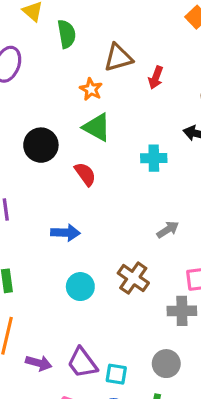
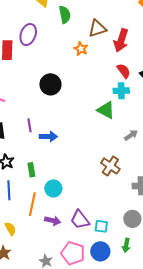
red arrow: (156, 78) -> (121, 40), size x1.6
green triangle: (97, 127) -> (106, 110), moved
red semicircle: (85, 174) -> (124, 71), moved
blue arrow: (65, 233) -> (48, 137), moved
cyan circle: (80, 287) -> (53, 188), moved

